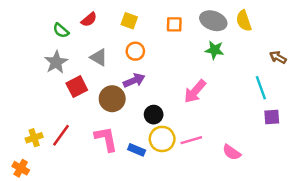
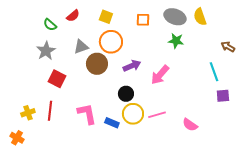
orange circle: (135, 51) -> (111, 42), size x1.5
gray triangle: (99, 57) -> (81, 47), turned -49
purple arrow: (134, 80) -> (132, 66), moved
red square: (77, 87) -> (57, 79), moved, turned -36
brown circle: (112, 99) -> (97, 64), moved
red line: (61, 135) -> (50, 111), turned -30

